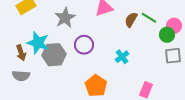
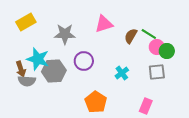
gray star: (65, 18) -> (65, 34), turned 30
pink circle: (174, 26) -> (157, 47), moved
gray square: (173, 56) -> (157, 72), moved
gray semicircle: (21, 76) -> (27, 81), moved

